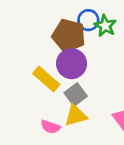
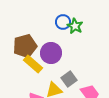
brown pentagon: (69, 36) -> (25, 46), moved, turned -30
gray square: (76, 95) -> (69, 79), moved

